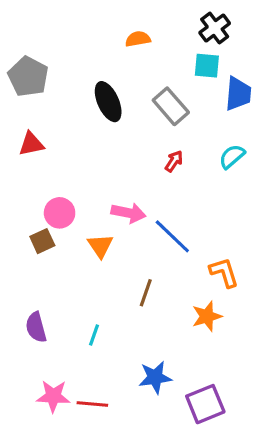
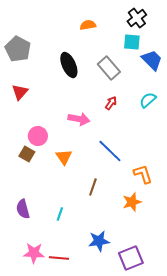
blue trapezoid: (238, 94) -> (152, 60), turned -50
red triangle: (31, 144) -> (20, 92), turned -36
pink arrow: (128, 213) -> (79, 119), moved
brown square: (42, 241) -> (27, 154), turned -35

